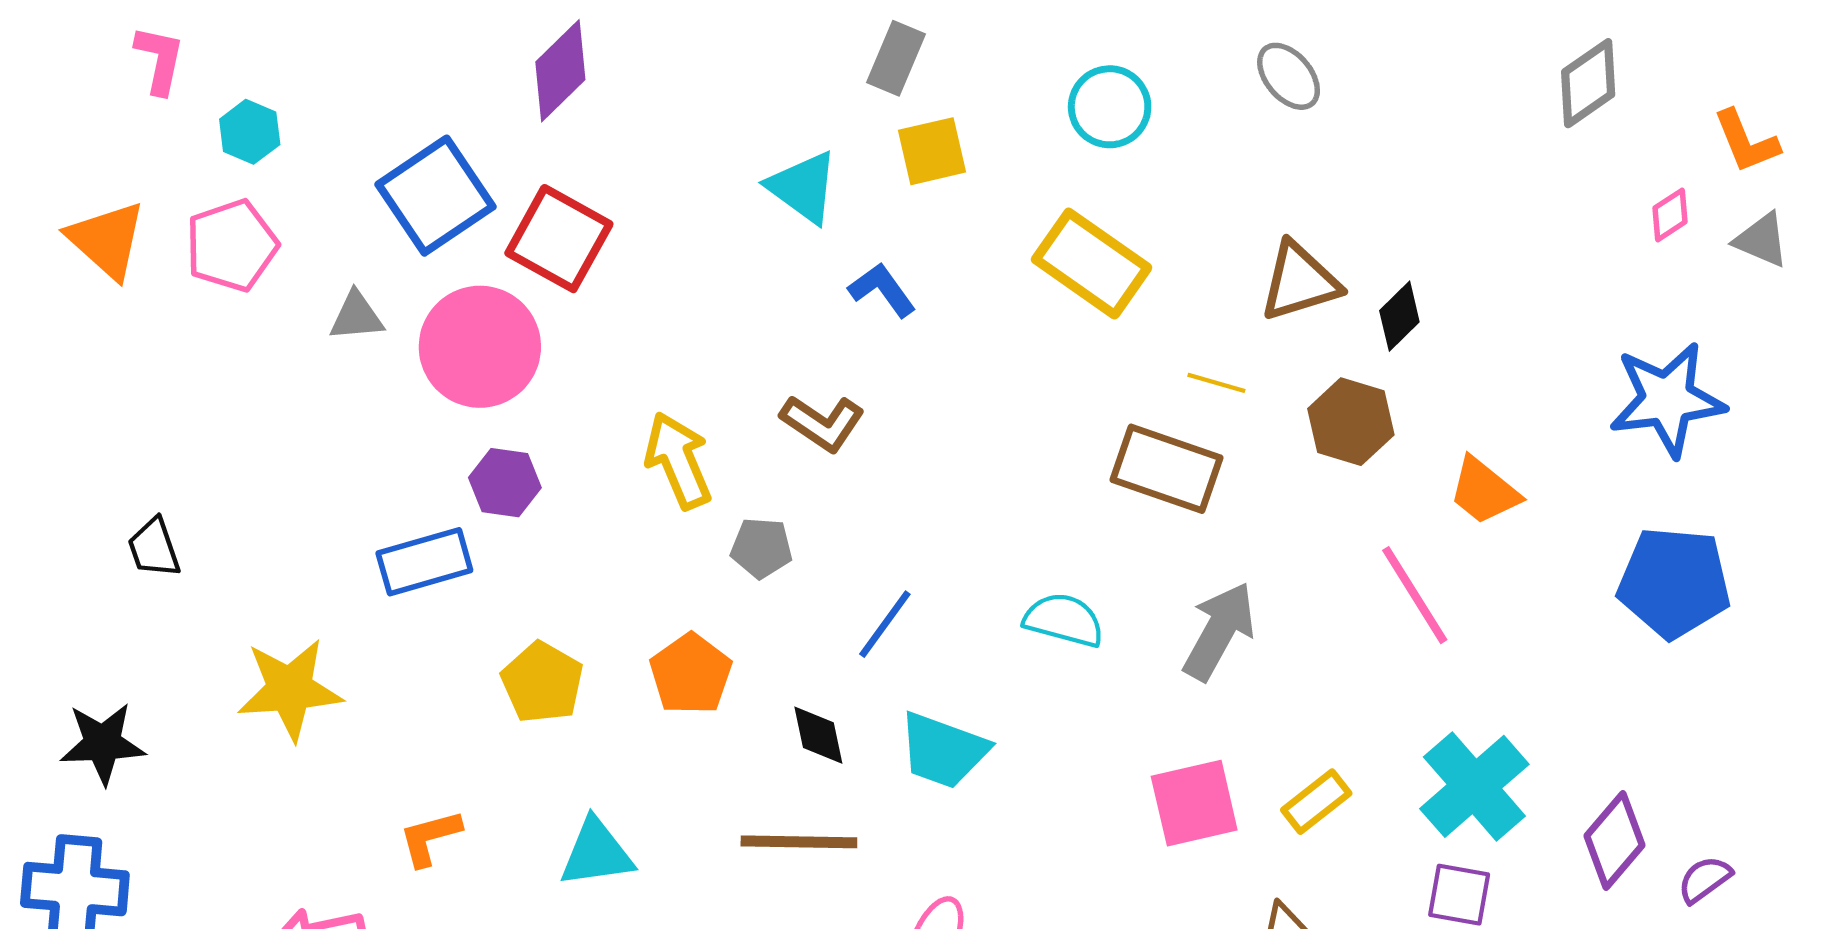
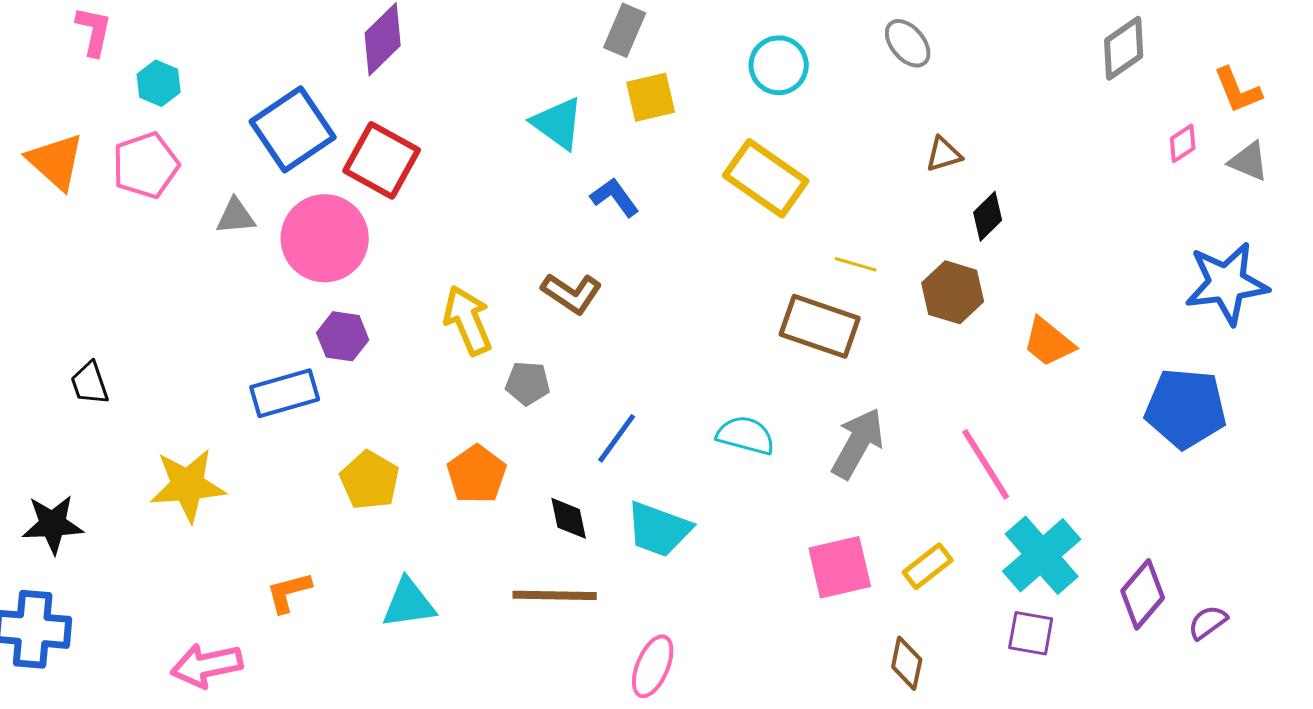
brown triangle: (1300, 282) -> (944, 154), moved, size x0.6
blue star: (1667, 399) -> (1227, 283), moved
pink line: (1415, 595) -> (986, 464), moved

